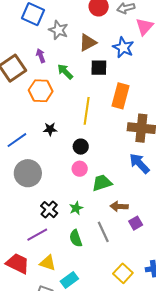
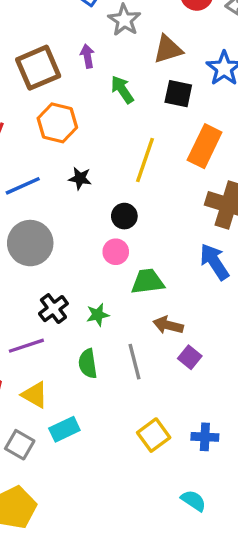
orange hexagon: (41, 91) -> (57, 123), moved
purple square: (136, 223) -> (190, 357), turned -32

